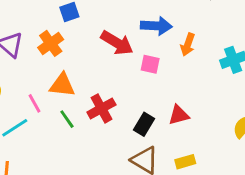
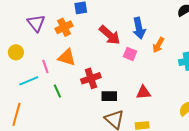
blue arrow: (156, 26) -> (139, 28), turned 65
green line: (67, 119) -> (57, 91), moved
black rectangle: (144, 124) -> (109, 96), moved, turned 49

